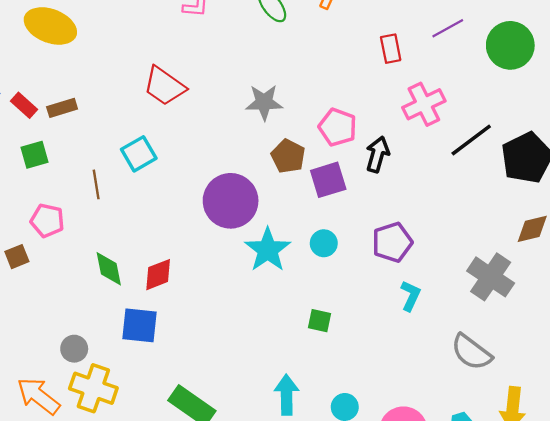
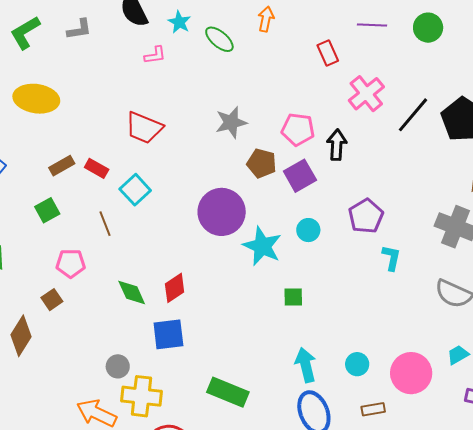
purple line: (448, 28) -> (372, 25), turned 44
green circle: (510, 45) -> (428, 28), size x0.7
red rectangle: (24, 105) -> (97, 168), moved
green square: (320, 321) -> (293, 297), moved

